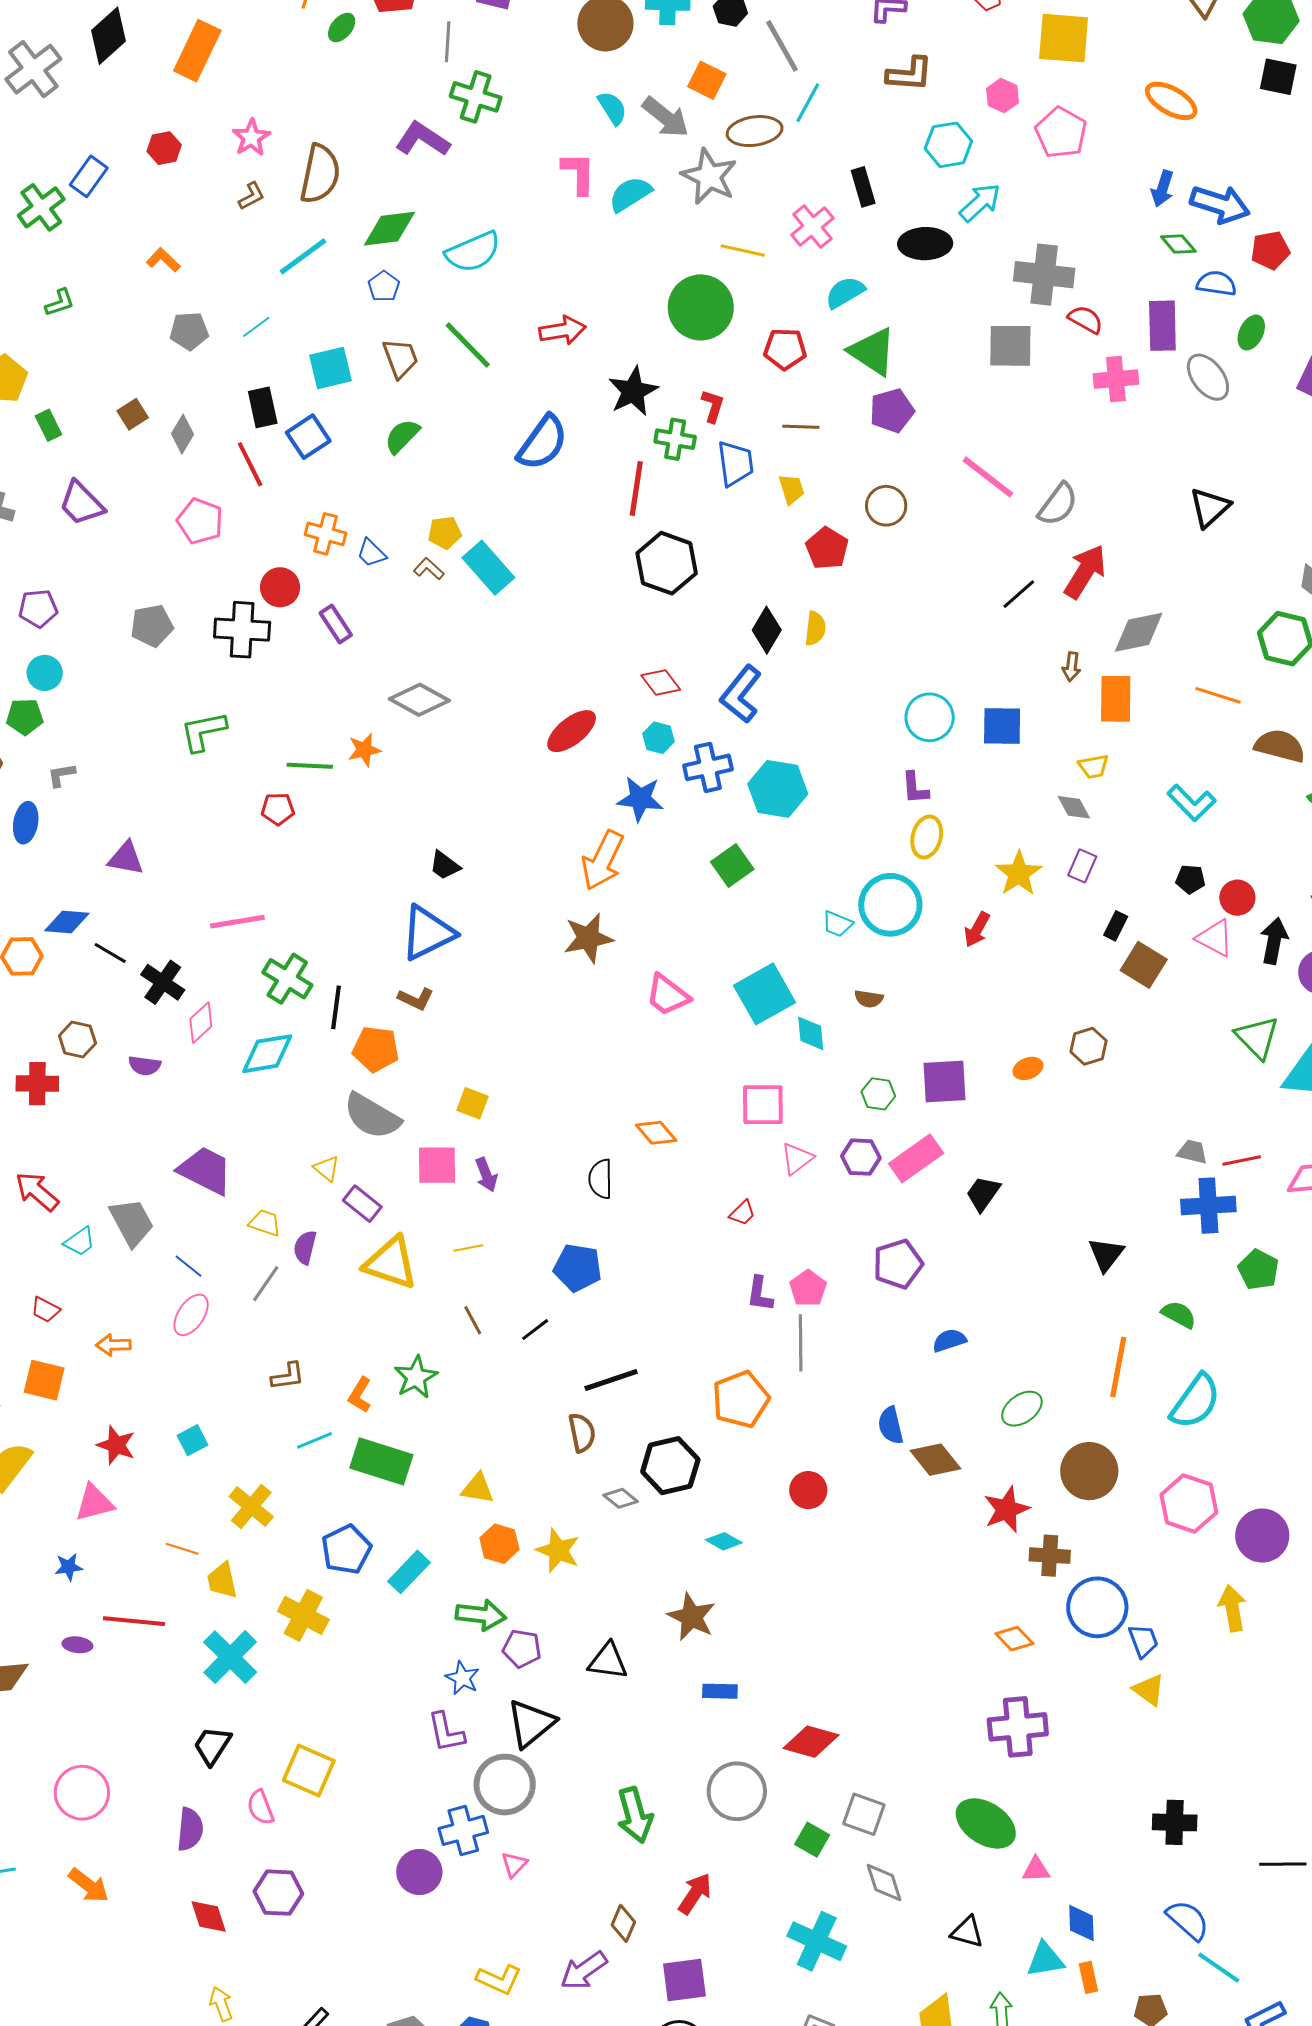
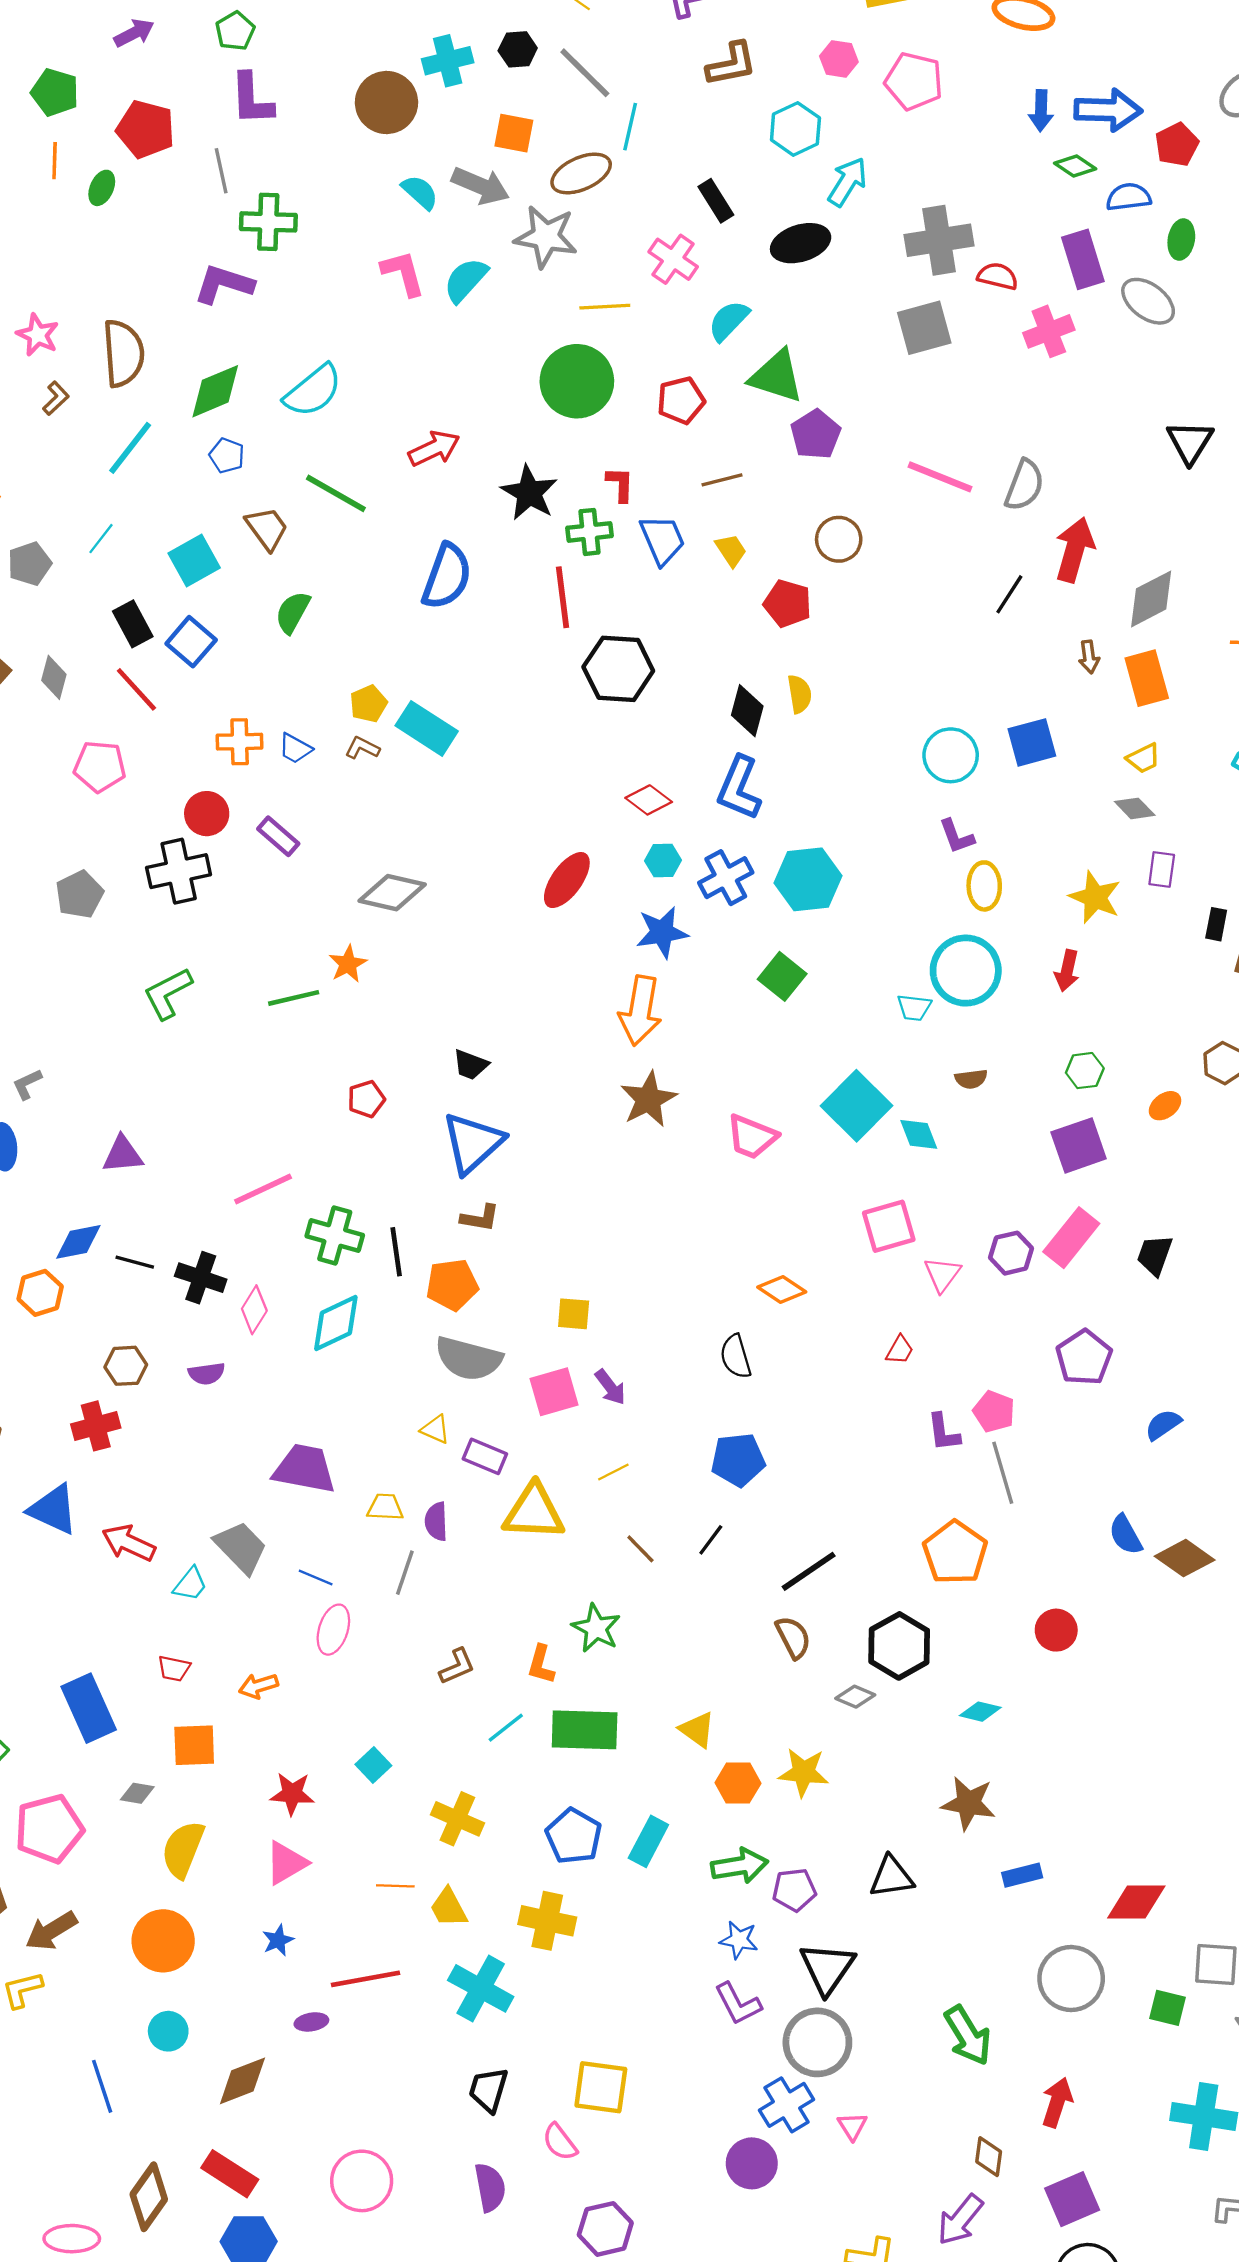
red pentagon: (278, 809) -> (366, 1099), moved
green hexagon: (878, 1094) -> (1085, 1071), moved
yellow triangle: (478, 1488) -> (697, 1730), turned 42

